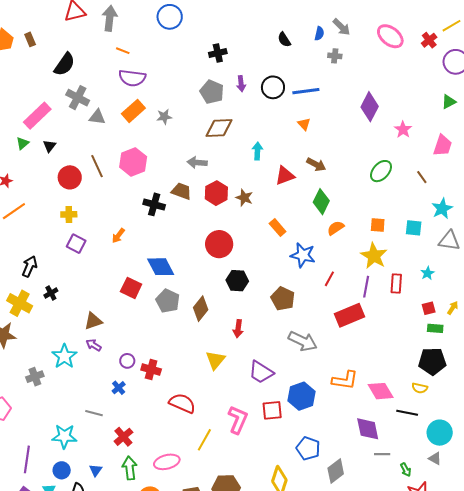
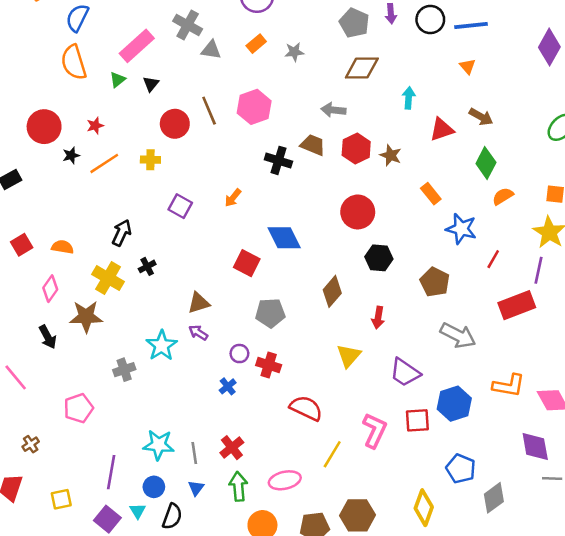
orange rectangle: (133, 111) -> (256, 44), size x0.7
yellow cross: (69, 214) -> (150, 160), moved
gray pentagon: (168, 301) -> (270, 313), moved, turned -30
gray line: (94, 413) -> (194, 453), moved, turned 66

